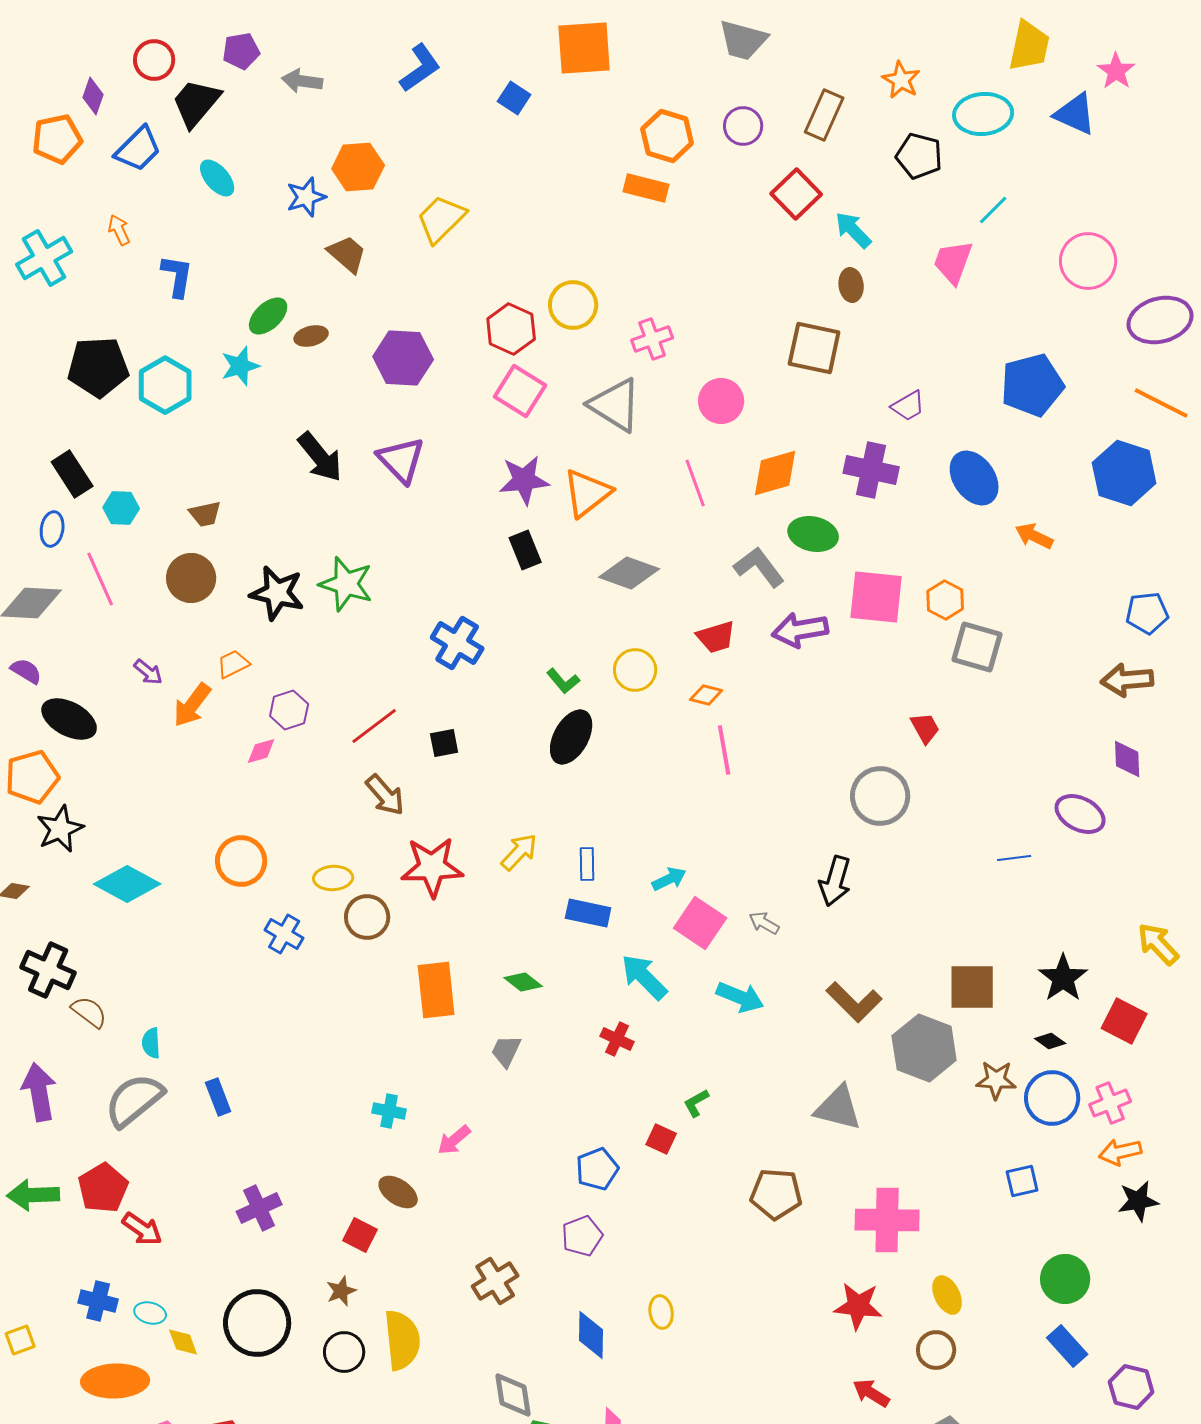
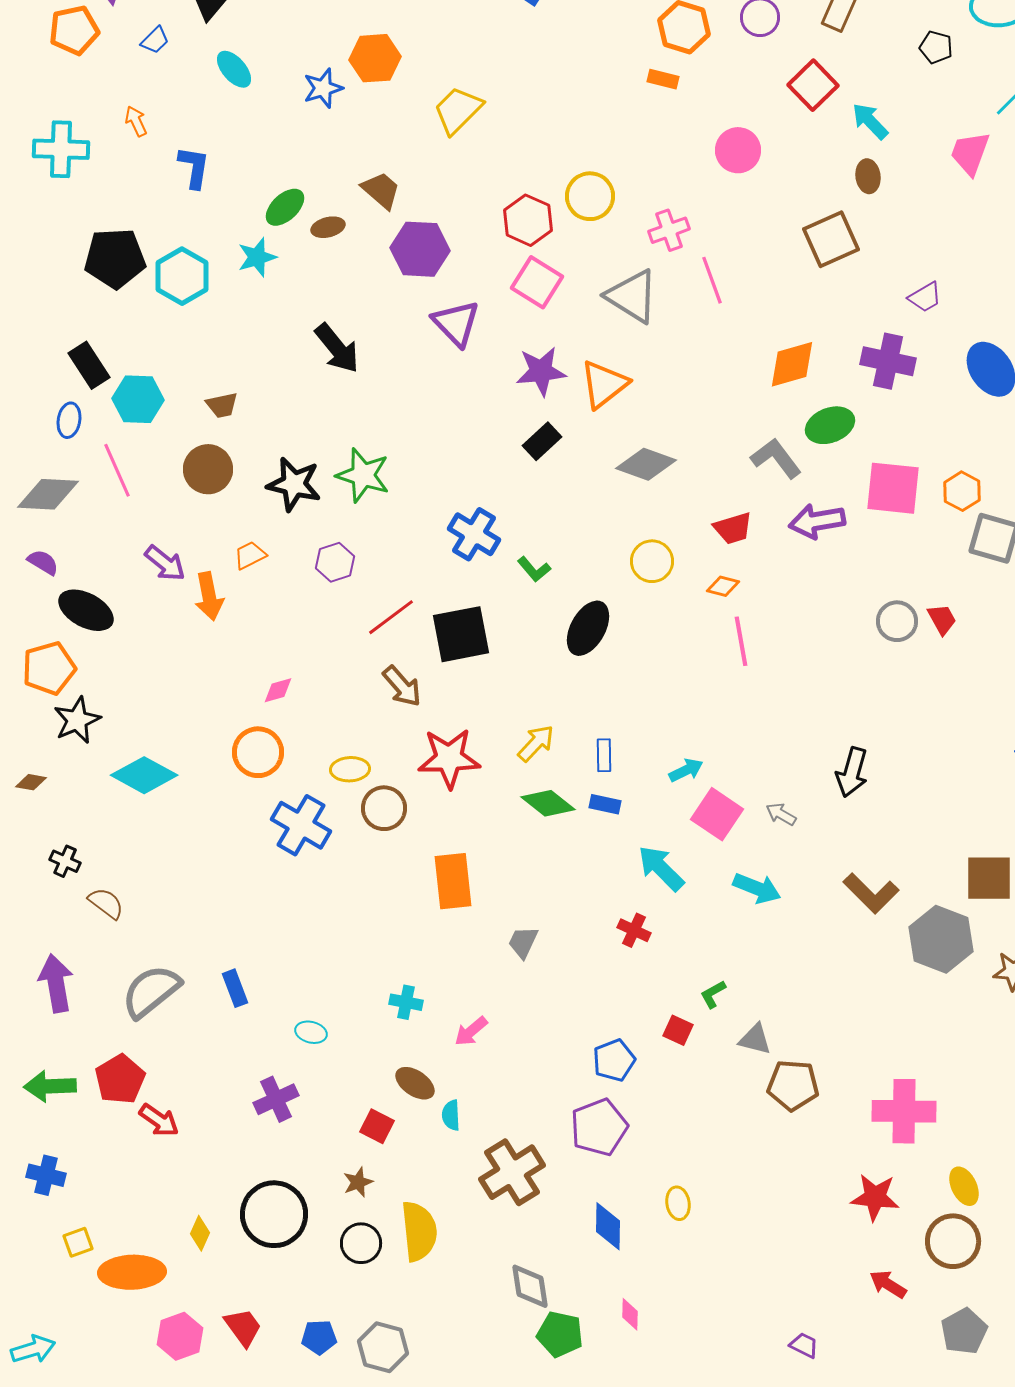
blue trapezoid: (138, 149) -> (155, 40), size x0.6
black pentagon: (919, 156) -> (936, 47), size x0.7
orange rectangle: (646, 188) -> (663, 79), size x0.7
brown trapezoid: (347, 254) -> (381, 190), moved
cyan cross: (44, 258) -> (61, 149), turned 32
brown square: (814, 348) -> (831, 239), turned -36
pink circle: (721, 401) -> (738, 150), moved
purple triangle: (401, 460) -> (456, 323), moved
pink line: (695, 483) -> (712, 280), moved
cyan hexagon: (121, 508) -> (138, 399), size x1.4
green ellipse: (813, 534) -> (830, 425), turned -33
black rectangle: (525, 550) -> (542, 441), turned 69
purple arrow: (148, 672) -> (165, 563), size x1.4
green L-shape: (563, 681) -> (534, 569), moved
orange arrow: (192, 705) -> (209, 596), turned -48
purple hexagon: (289, 710) -> (335, 562), moved
black square: (444, 743) -> (461, 634), size x2.0
pink diamond: (261, 751) -> (278, 690), moved
gray circle: (880, 796) -> (897, 621), moved, size x0.7
blue rectangle: (588, 913) -> (605, 804), size x0.7
blue cross: (284, 934) -> (301, 825), size x1.5
black cross: (48, 970) -> (65, 861), size x0.6
green diamond: (523, 982) -> (548, 803), moved, size x1.4
cyan semicircle: (151, 1043) -> (451, 1115), moved
gray triangle: (838, 1108) -> (755, 1039), moved, size x0.7
purple pentagon: (582, 1236) -> (599, 1127), size x1.4
brown cross: (495, 1281) -> (512, 1172), size x1.4
blue cross: (98, 1301) -> (46, 1175), moved
cyan ellipse: (150, 1313) -> (311, 1032), moved
yellow square: (20, 1340) -> (78, 1242), moved
yellow diamond: (183, 1342) -> (200, 1233), turned 44
brown circle: (936, 1350) -> (953, 1241), size x1.4

